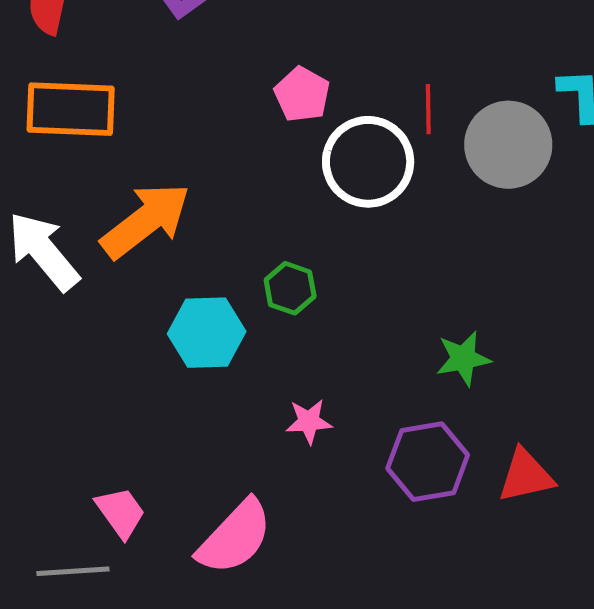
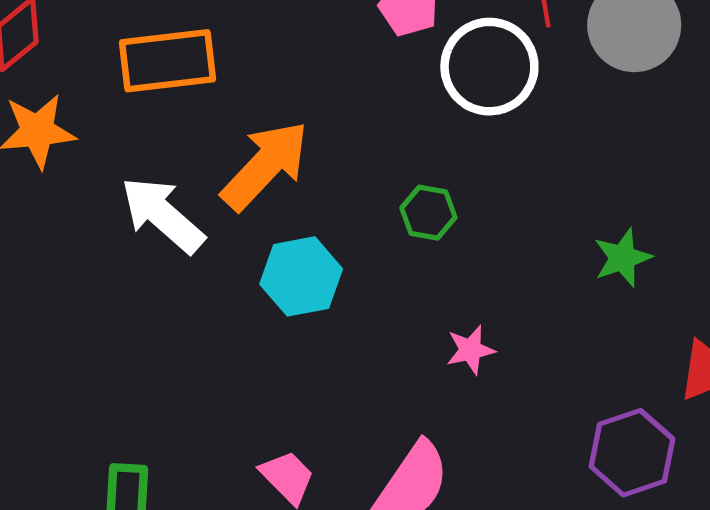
cyan hexagon: (207, 333) -> (301, 276), moved
purple hexagon: (428, 462) -> (632, 453), moved

